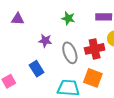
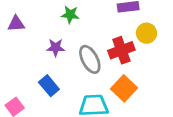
green star: (68, 18) -> (70, 15), moved
orange square: (93, 78) -> (124, 88), turned 30

